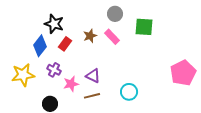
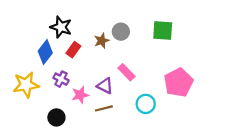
gray circle: (115, 14) -> (121, 32), moved
pink rectangle: (112, 37) -> (126, 72), moved
pink pentagon: (183, 73) -> (178, 82), moved

